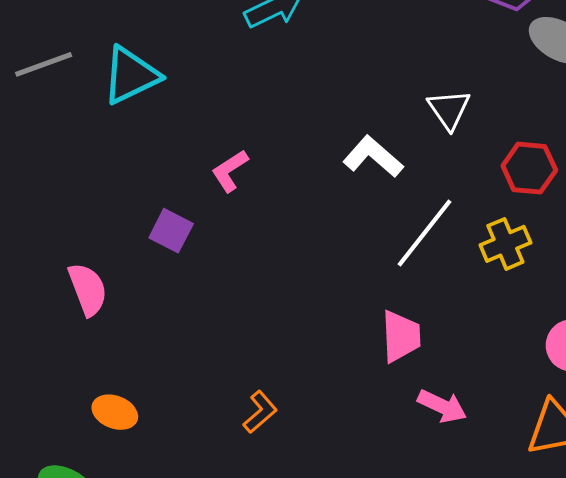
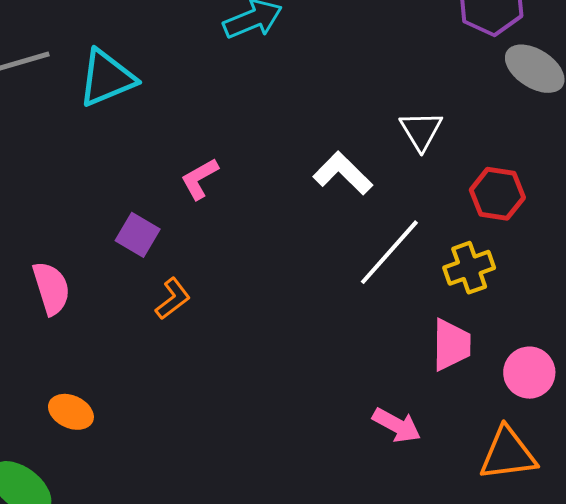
pink trapezoid: (401, 336) -> (451, 345), moved
orange L-shape: (260, 412) -> (173, 299), moved

